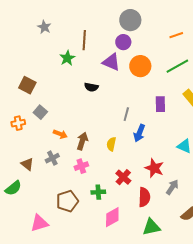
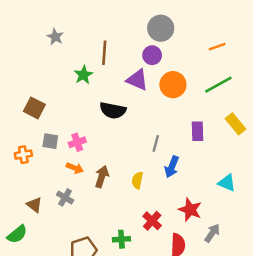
black semicircle: (91, 87) -> (113, 110), size x1.5
gray square: (40, 112) -> (50, 141), turned -32
gray cross: (52, 158) -> (65, 197), turned -32
pink cross: (81, 166) -> (77, 142), moved

